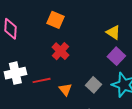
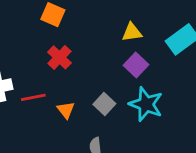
yellow triangle: (113, 32) -> (132, 32), turned -42

